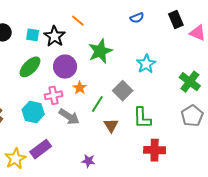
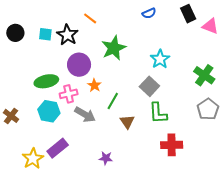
green ellipse: (30, 67) -> (46, 81), moved, turned 35
gray square: (123, 91) -> (149, 86), moved

